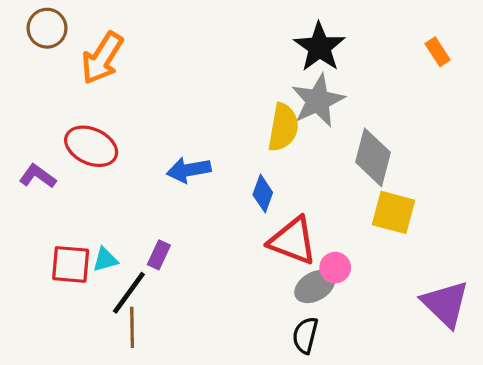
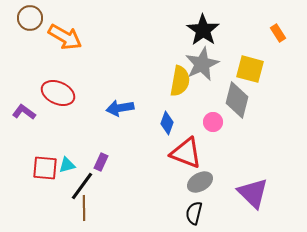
orange arrow: (102, 58) -> (65, 37), turned -92
yellow square: (393, 212) -> (250, 69), moved
pink circle: (335, 268) -> (213, 122), moved
purple triangle: (445, 304) -> (253, 193), moved

